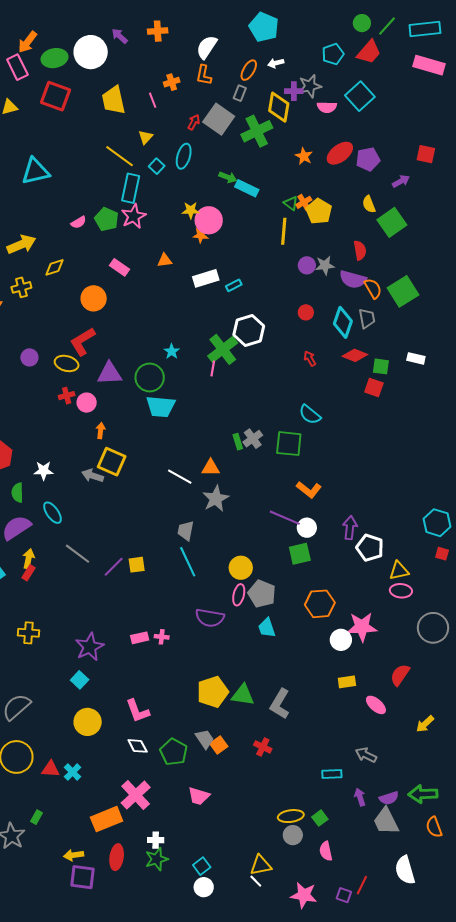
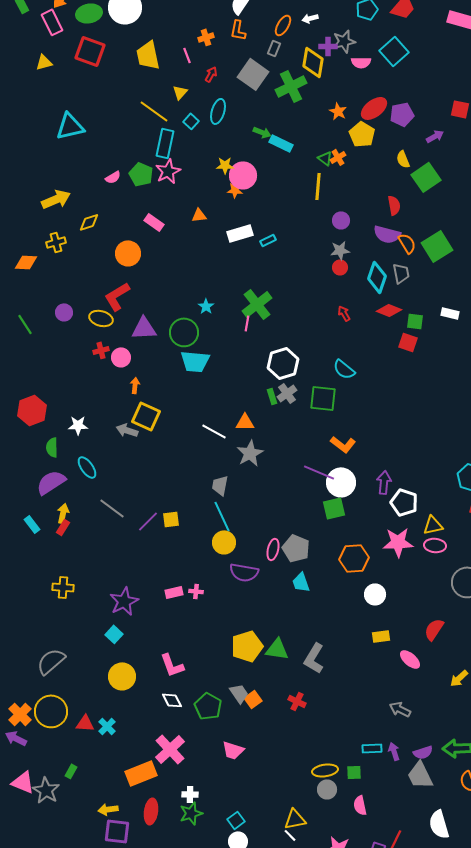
red arrow: (194, 122) -> (211, 74), moved
yellow pentagon: (319, 211) -> (362, 134), moved
gray star: (325, 265) -> (340, 250), moved
white hexagon: (249, 330) -> (283, 363), moved
white circle: (307, 528) -> (341, 482), size x1.5
yellow circle: (241, 568) -> (224, 542), moved
pink star: (362, 627) -> (398, 542), moved
cyan rectangle: (332, 774) -> (372, 748), moved
green square: (320, 818) -> (354, 772), turned 35

